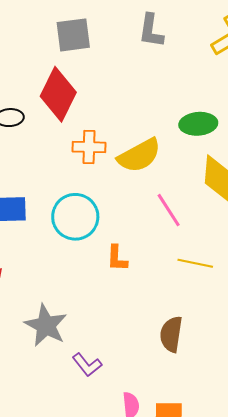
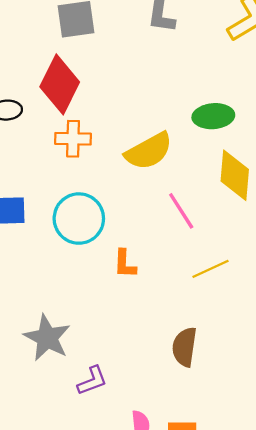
orange cross: (89, 147) -> (73, 139), moved
yellow line: (195, 263) -> (211, 269), turned -36
purple L-shape: (87, 365) -> (92, 381), turned -72

